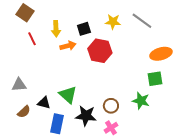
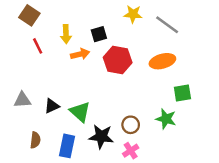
yellow star: (113, 22) -> (133, 14), moved
orange ellipse: (161, 54) -> (162, 61), moved
black triangle: (44, 103) -> (52, 106), moved, turned -40
brown semicircle: (24, 112) -> (35, 140), moved, turned -40

